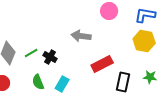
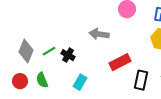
green semicircle: (38, 82) -> (42, 80), moved

